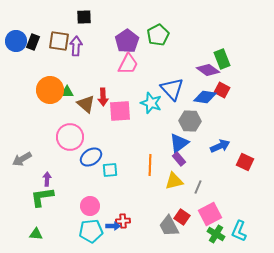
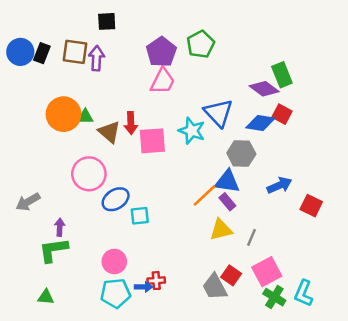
blue triangle: (179, 143) -> (227, 181), turned 45
orange line: (150, 165) -> (204, 195), moved, turned 45

